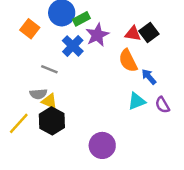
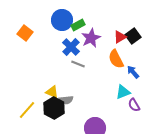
orange square: (30, 29) -> (25, 33), moved
red triangle: (133, 34) -> (120, 37), turned -40
gray line: (49, 69) -> (78, 64), moved
gray semicircle: (38, 94) -> (66, 100), moved
purple semicircle: (162, 105) -> (134, 105), moved

